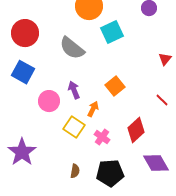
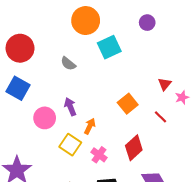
gray semicircle: (72, 48) -> (68, 64), size x0.6
red triangle: (165, 59) -> (165, 84), moved
orange square: (115, 86) -> (128, 104), moved

